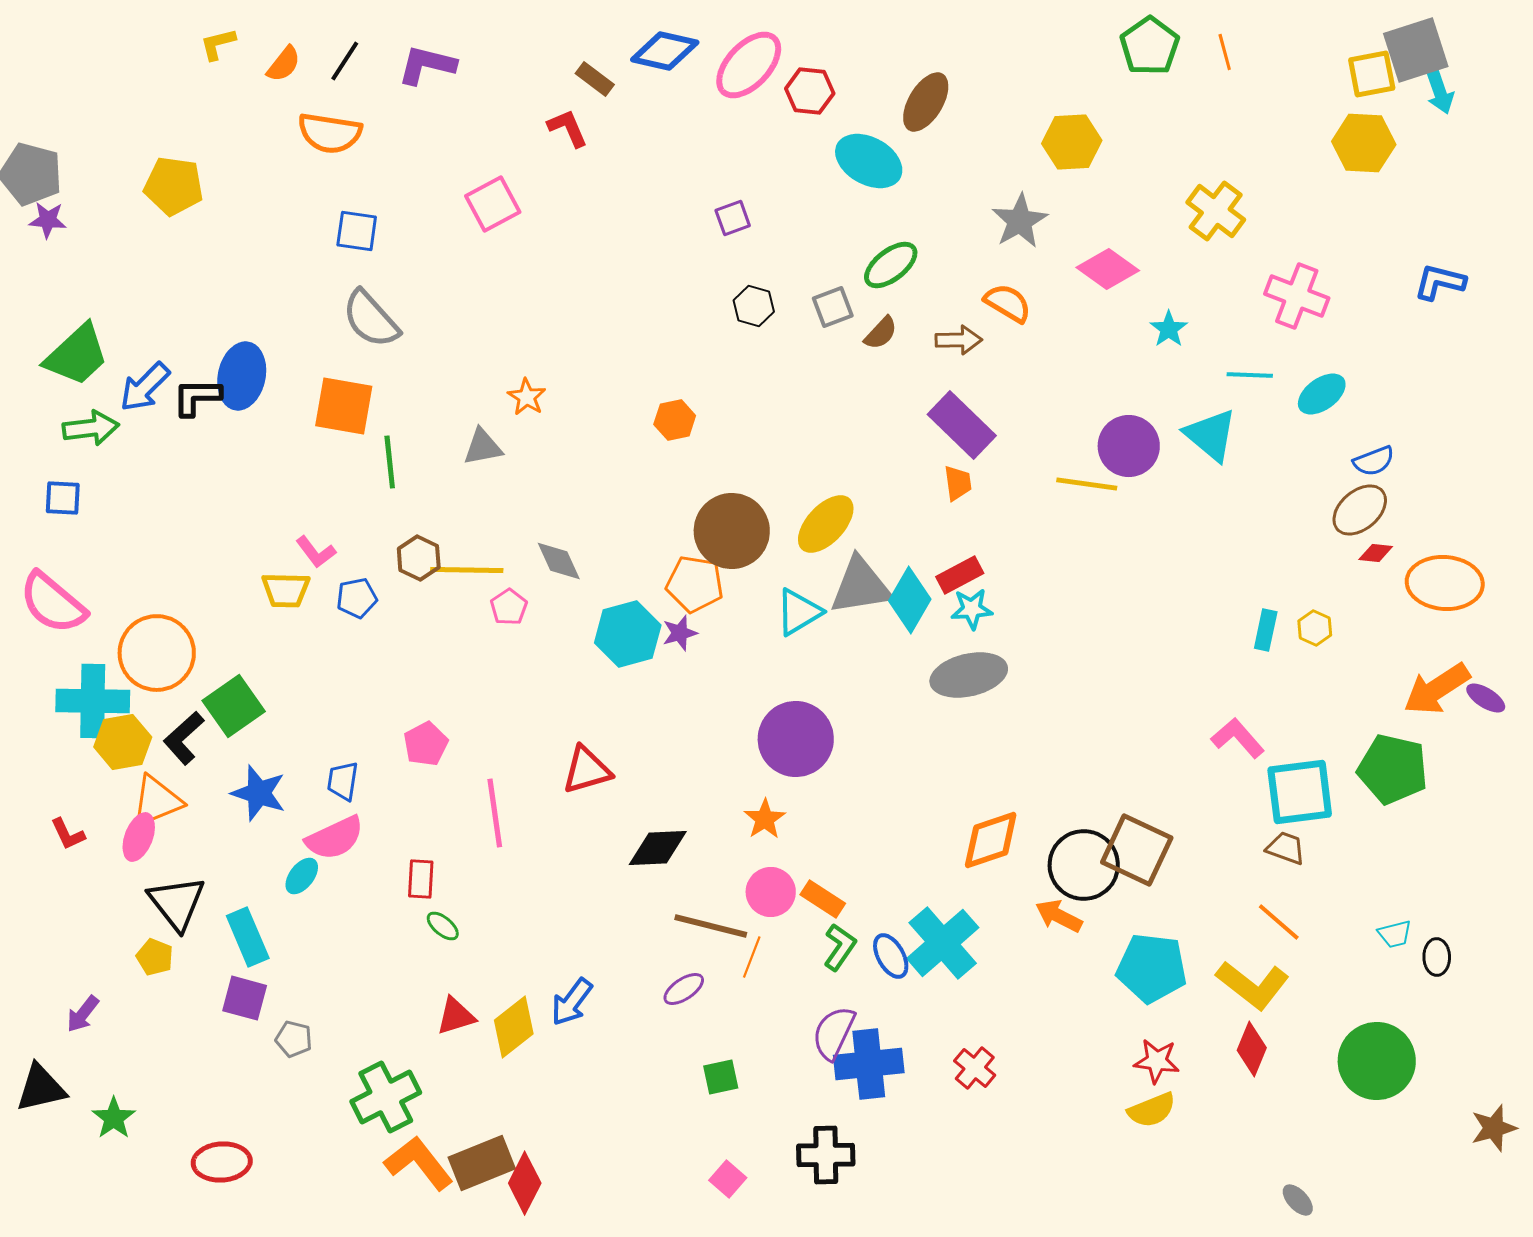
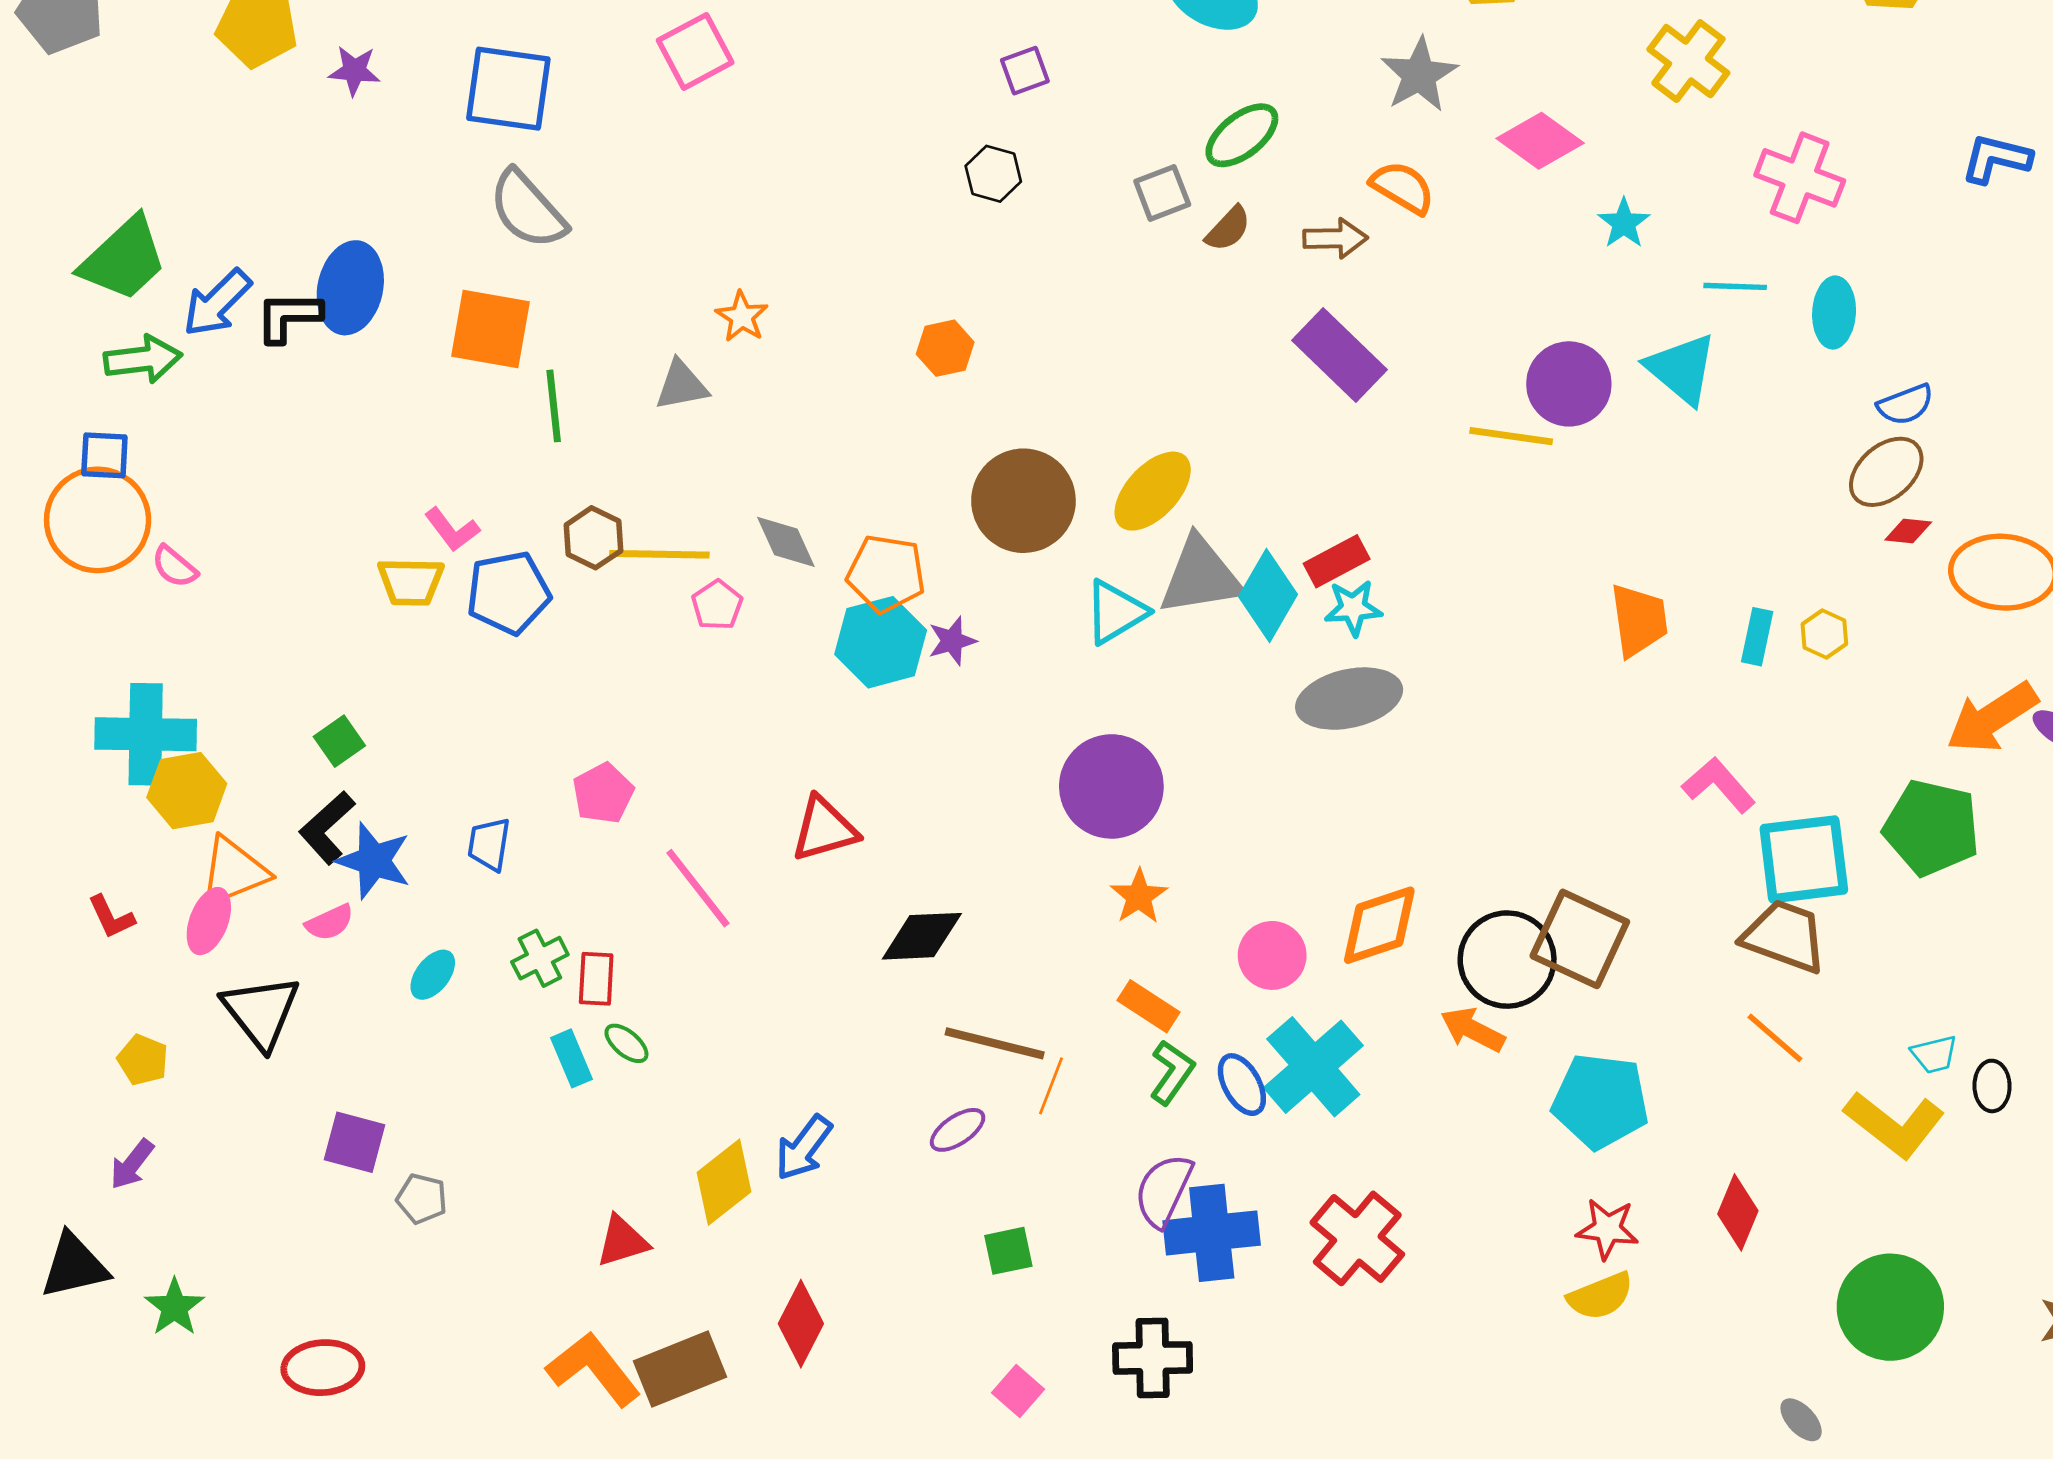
purple star: (48, 220) -> (354, 71), moved
blue square: (357, 231) -> (508, 89), size x1.5
black hexagon: (754, 306) -> (993, 174), moved
cyan ellipse: (1322, 394) -> (1834, 312), turned -51
orange trapezoid: (958, 483) -> (1639, 620), moved, size x1.5
orange pentagon: (695, 584) -> (886, 574), moved
blue pentagon: (357, 598) -> (508, 593), size x1.5
pink semicircle: (53, 603) -> (174, 567), moved, size x0.5
orange circle: (157, 653) -> (98, 520), moved
green square: (234, 706) -> (339, 741), size x0.6
black L-shape: (184, 738) -> (327, 828), moved
pink line: (495, 813) -> (698, 888), turned -30
orange star: (765, 819) -> (1139, 896), moved
pink semicircle: (335, 838) -> (330, 922), moved, size x0.6
brown trapezoid: (1286, 848) -> (1785, 936), size x1.6
pink circle: (771, 892) -> (1272, 955), moved
cyan rectangle: (248, 937) -> (571, 1058), moved, size x0.7
yellow pentagon: (155, 957) -> (143, 1060), moved
yellow L-shape: (1253, 985) -> (1894, 1124), moved
red triangle: (456, 1016) -> (622, 1241), moved
green circle: (1377, 1061) -> (1890, 1307), moved
red cross: (975, 1068) -> (1357, 1238), size x1.6
green cross: (386, 1097) -> (540, 958), moved, size x0.6
red diamond: (525, 1183) -> (801, 1324), moved

